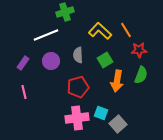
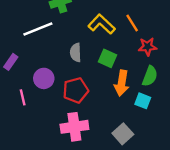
green square: (105, 60) -> (107, 58), turned -35
purple circle: (51, 61) -> (44, 78), moved
pink line: (24, 92) -> (23, 97), moved
cyan square: (101, 113) -> (143, 101), moved

